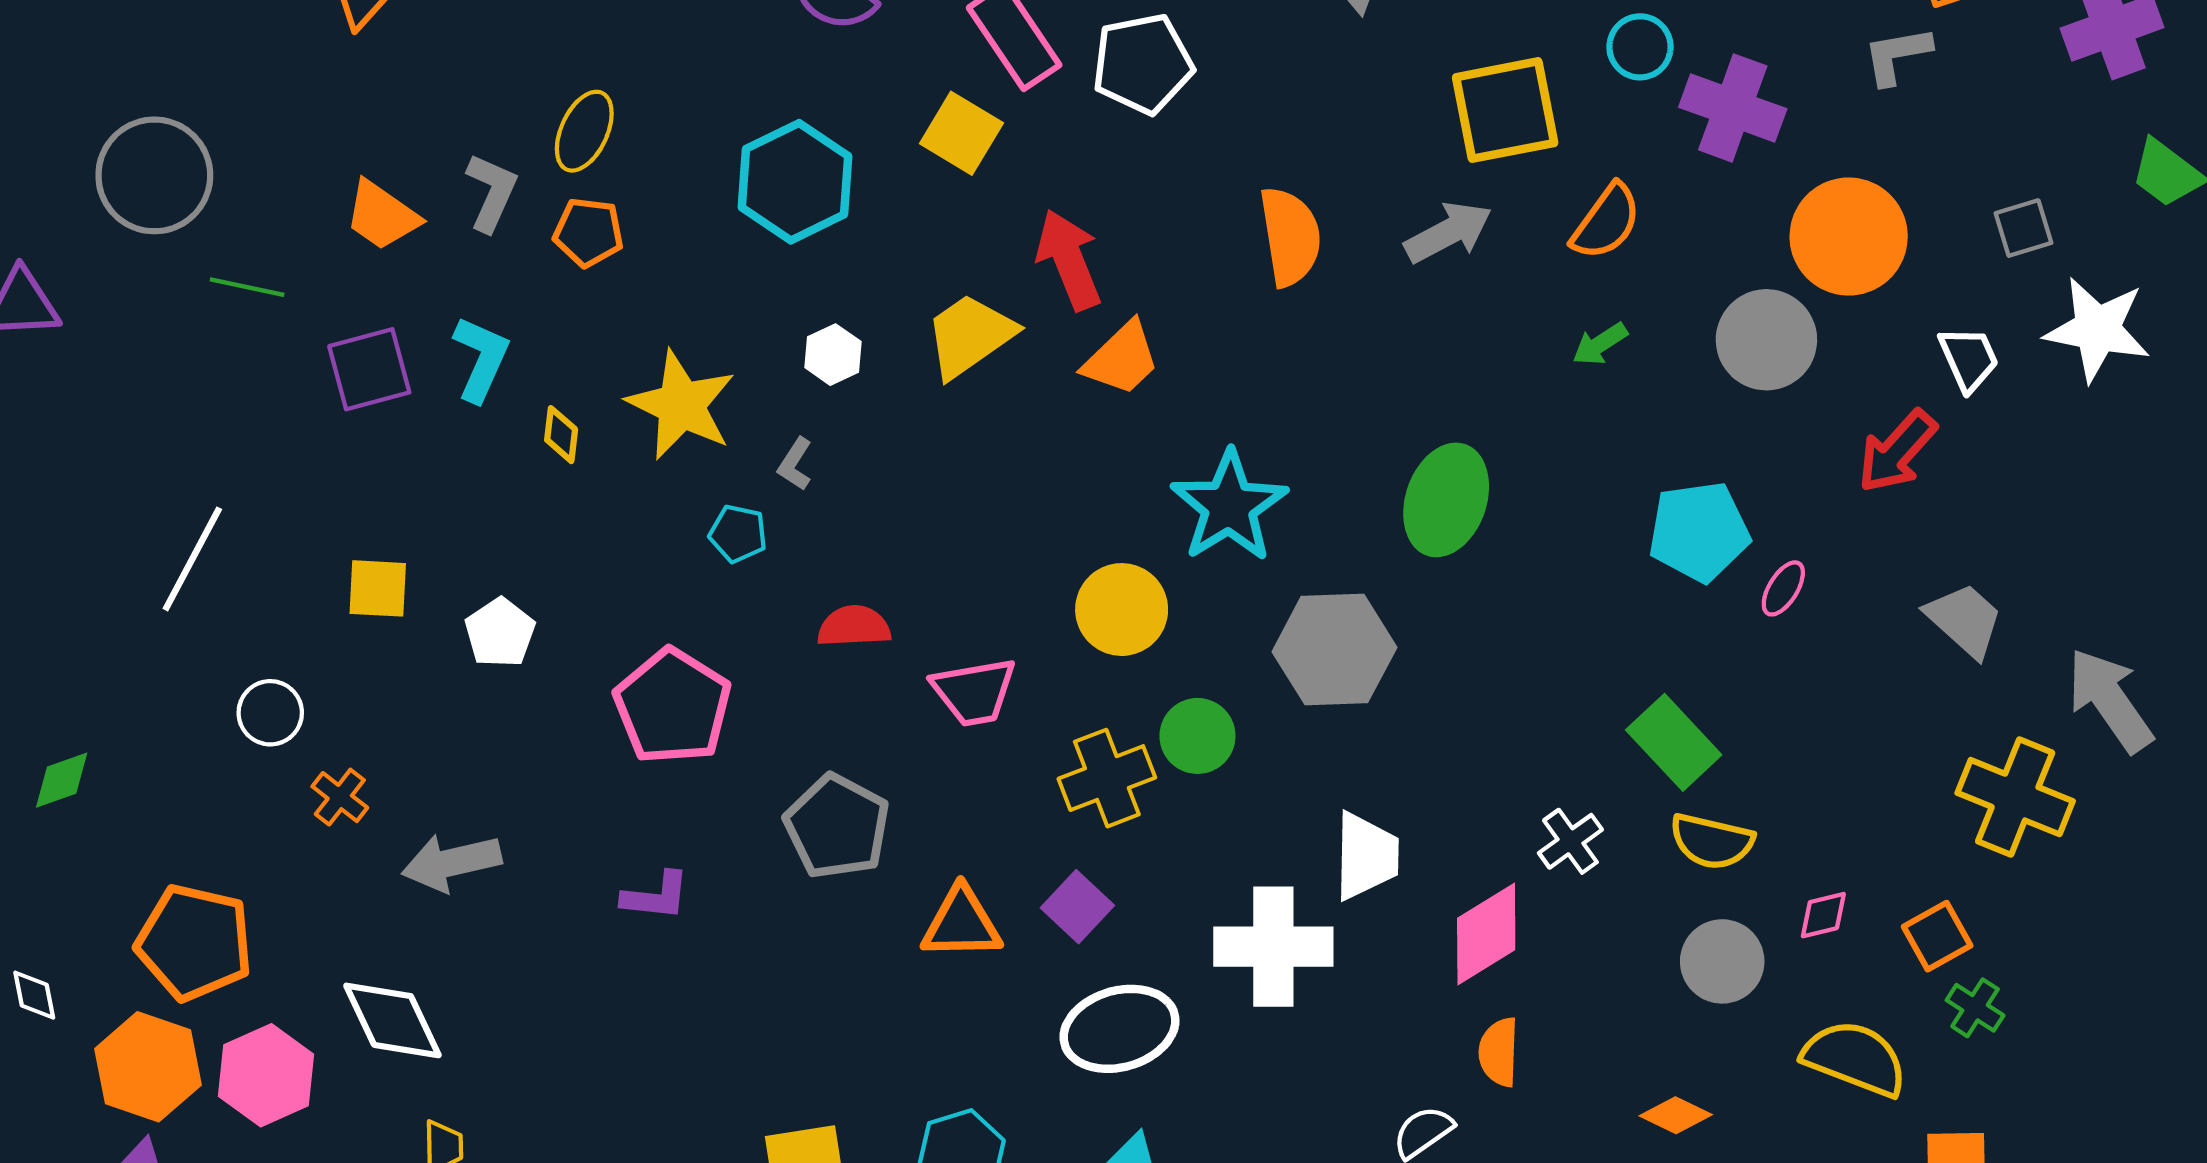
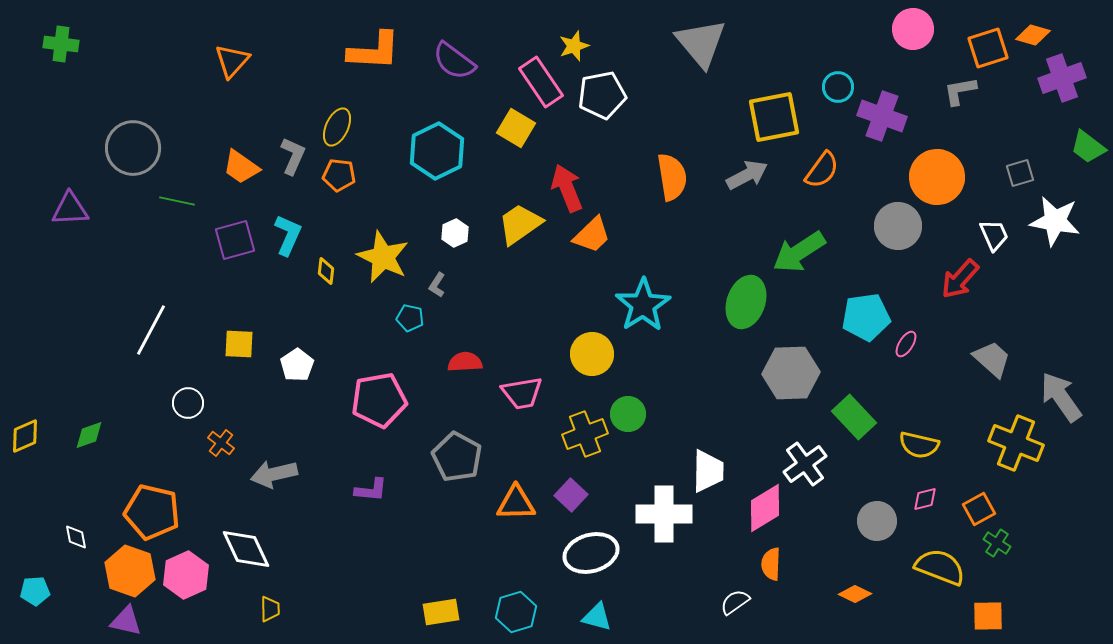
green arrow: (1600, 344) -> (799, 252), moved, size x2.0
gray hexagon: (1334, 650) -> (791, 373), moved
pink pentagon: (673, 706) -> (379, 400), turned 30
white cross: (1570, 841) -> (805, 464), size x1.4
yellow semicircle: (1712, 841) -> (919, 445), moved

